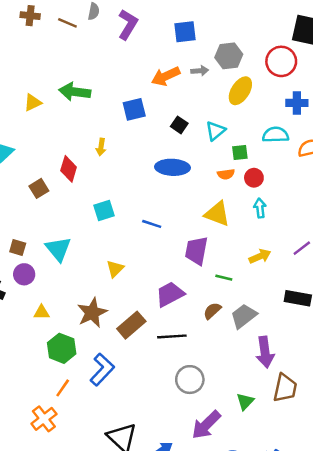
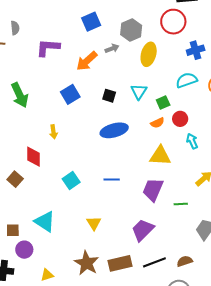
purple L-shape: (128, 24) -> (48, 48), moved, turned -100
green arrow: (75, 92) -> (20, 95), turned -105
purple trapezoid: (196, 251) -> (153, 190), turned 30
brown semicircle: (212, 311) -> (185, 261), moved, turned 42
brown rectangle: (131, 325) -> (120, 263), turned 45

